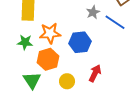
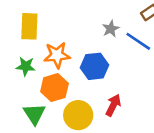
yellow circle: (67, 81) -> (78, 115), size x1.5

